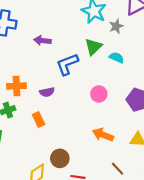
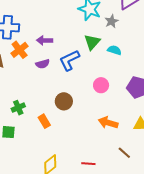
orange cross: (16, 86) -> (20, 50), moved, turned -30
purple semicircle: (47, 92) -> (43, 64), moved
orange rectangle: (39, 119) -> (44, 121), moved
brown circle: (60, 158) -> (64, 101), moved

